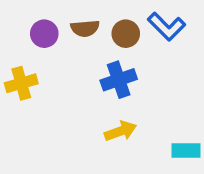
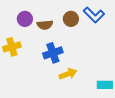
brown semicircle: (85, 28) -> (45, 25), moved
blue cross: (119, 80) -> (53, 53), moved

